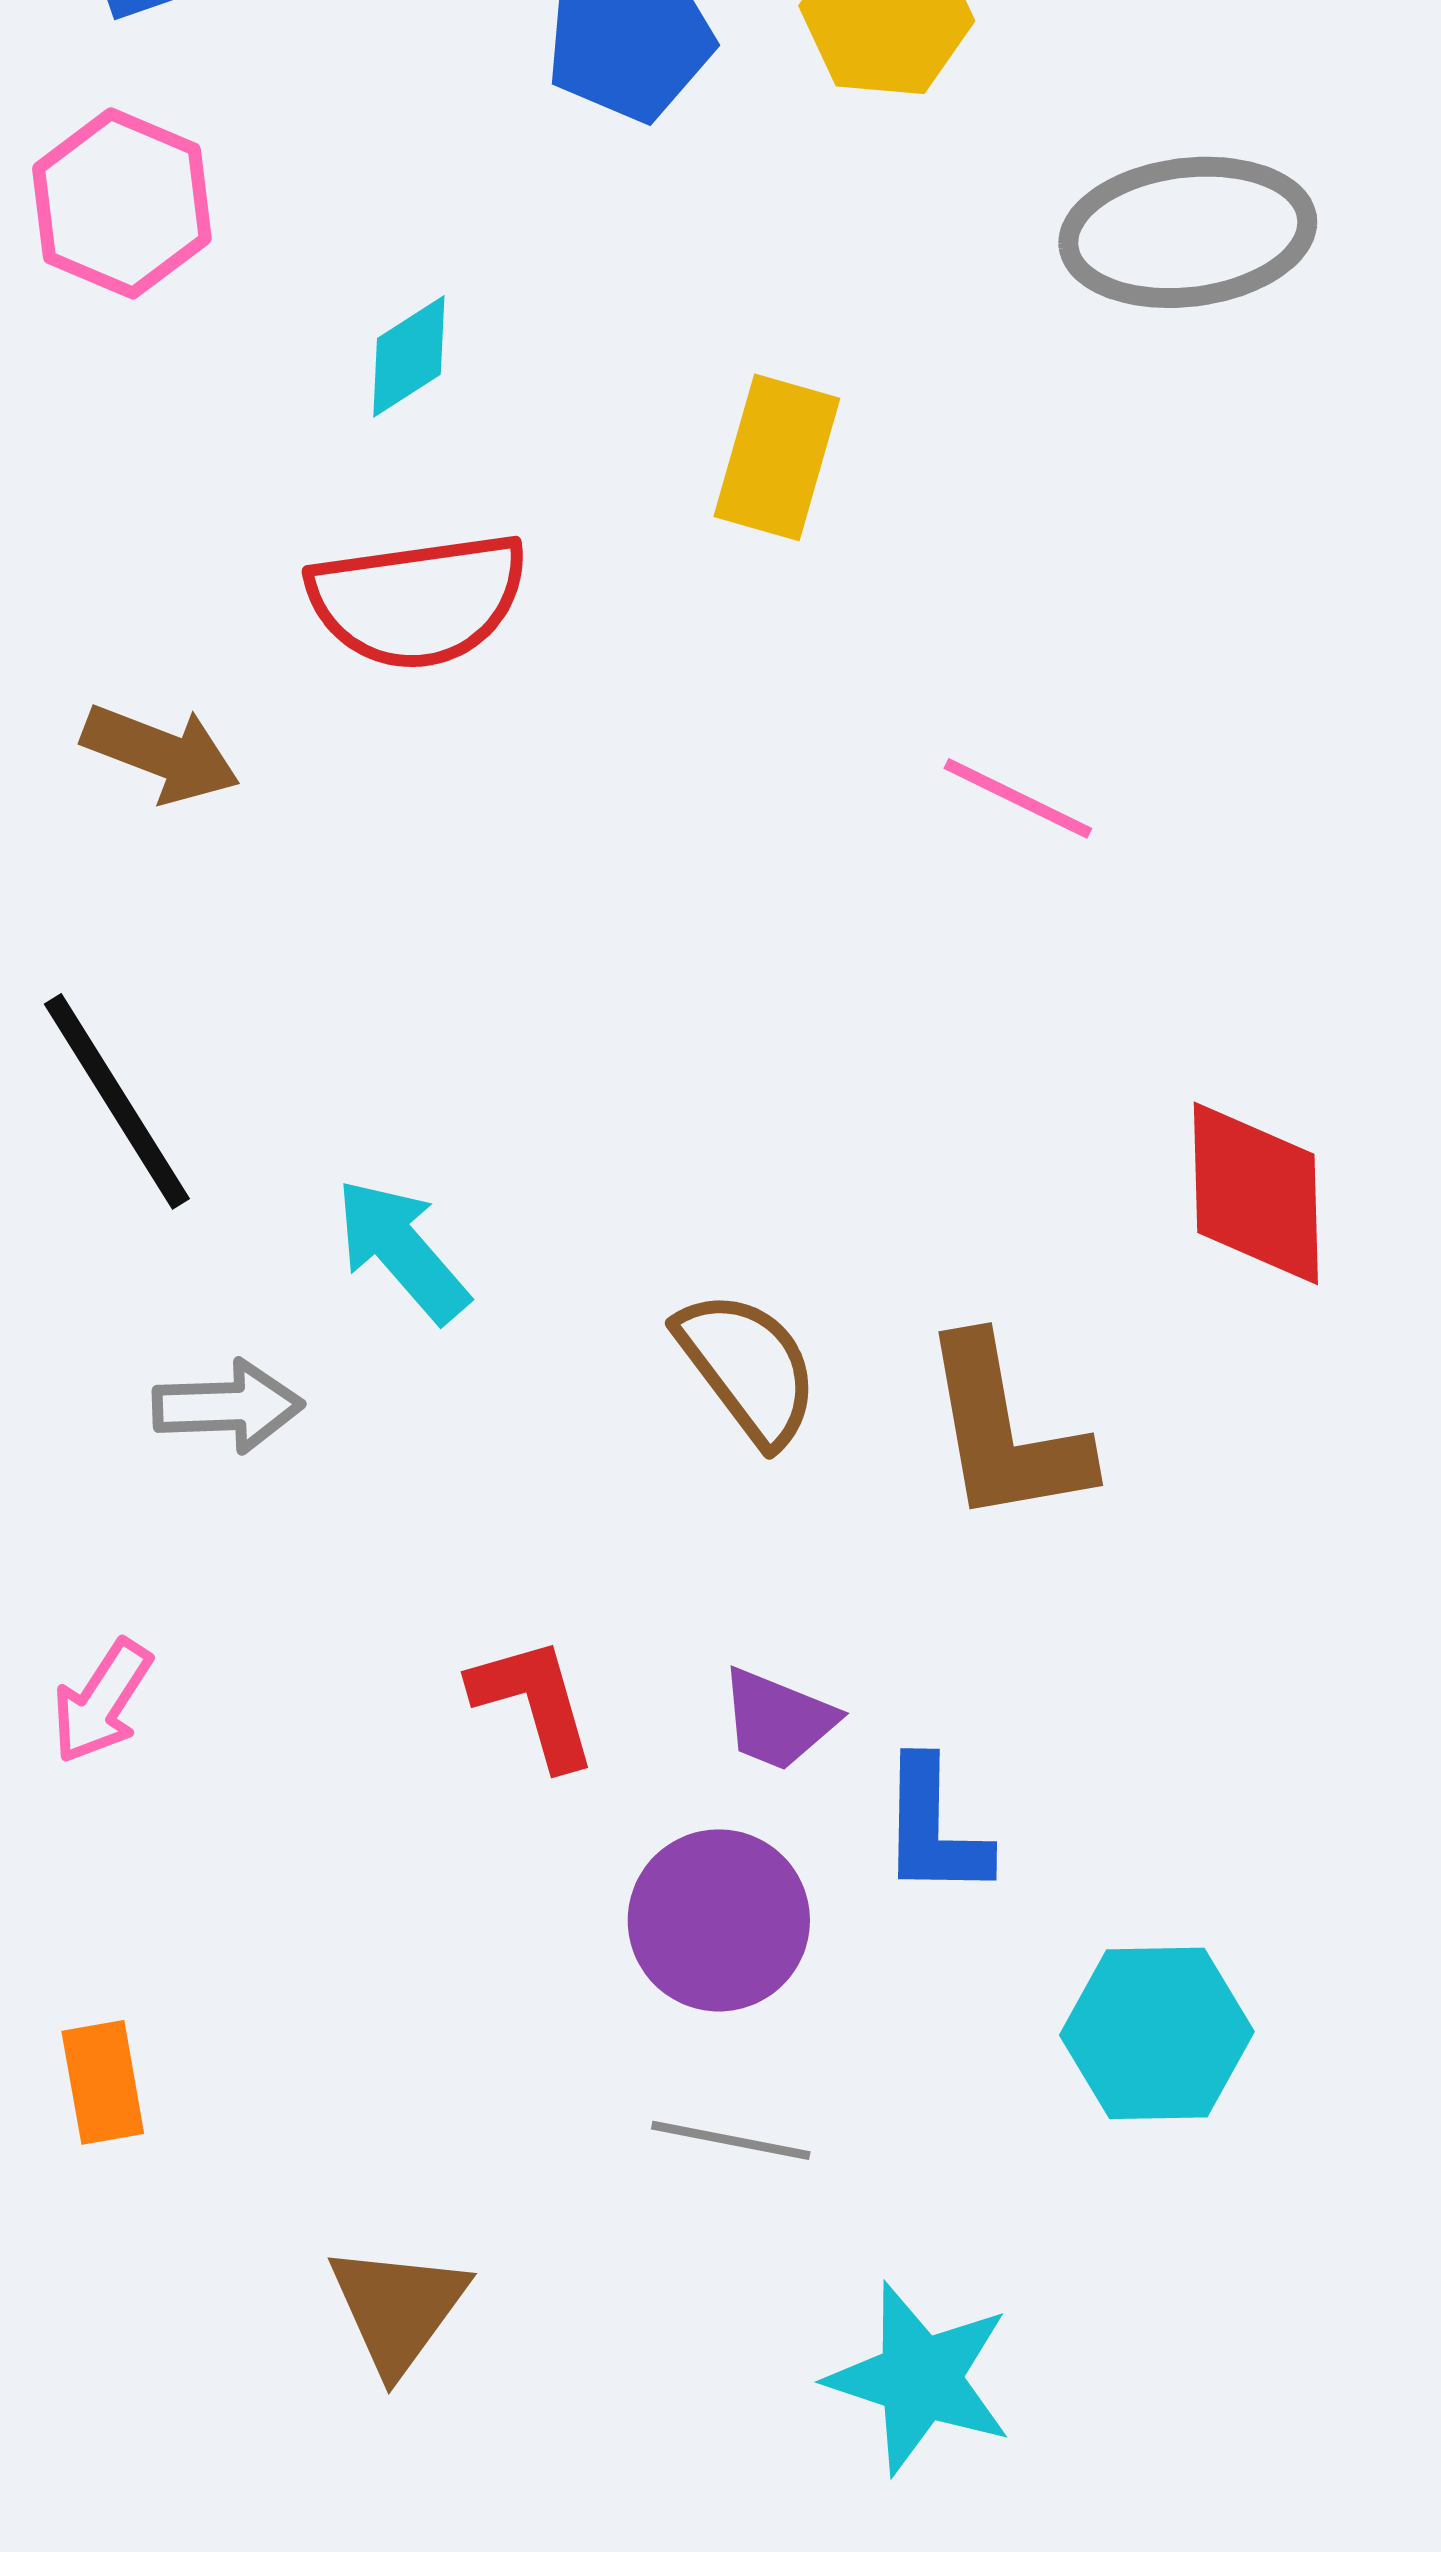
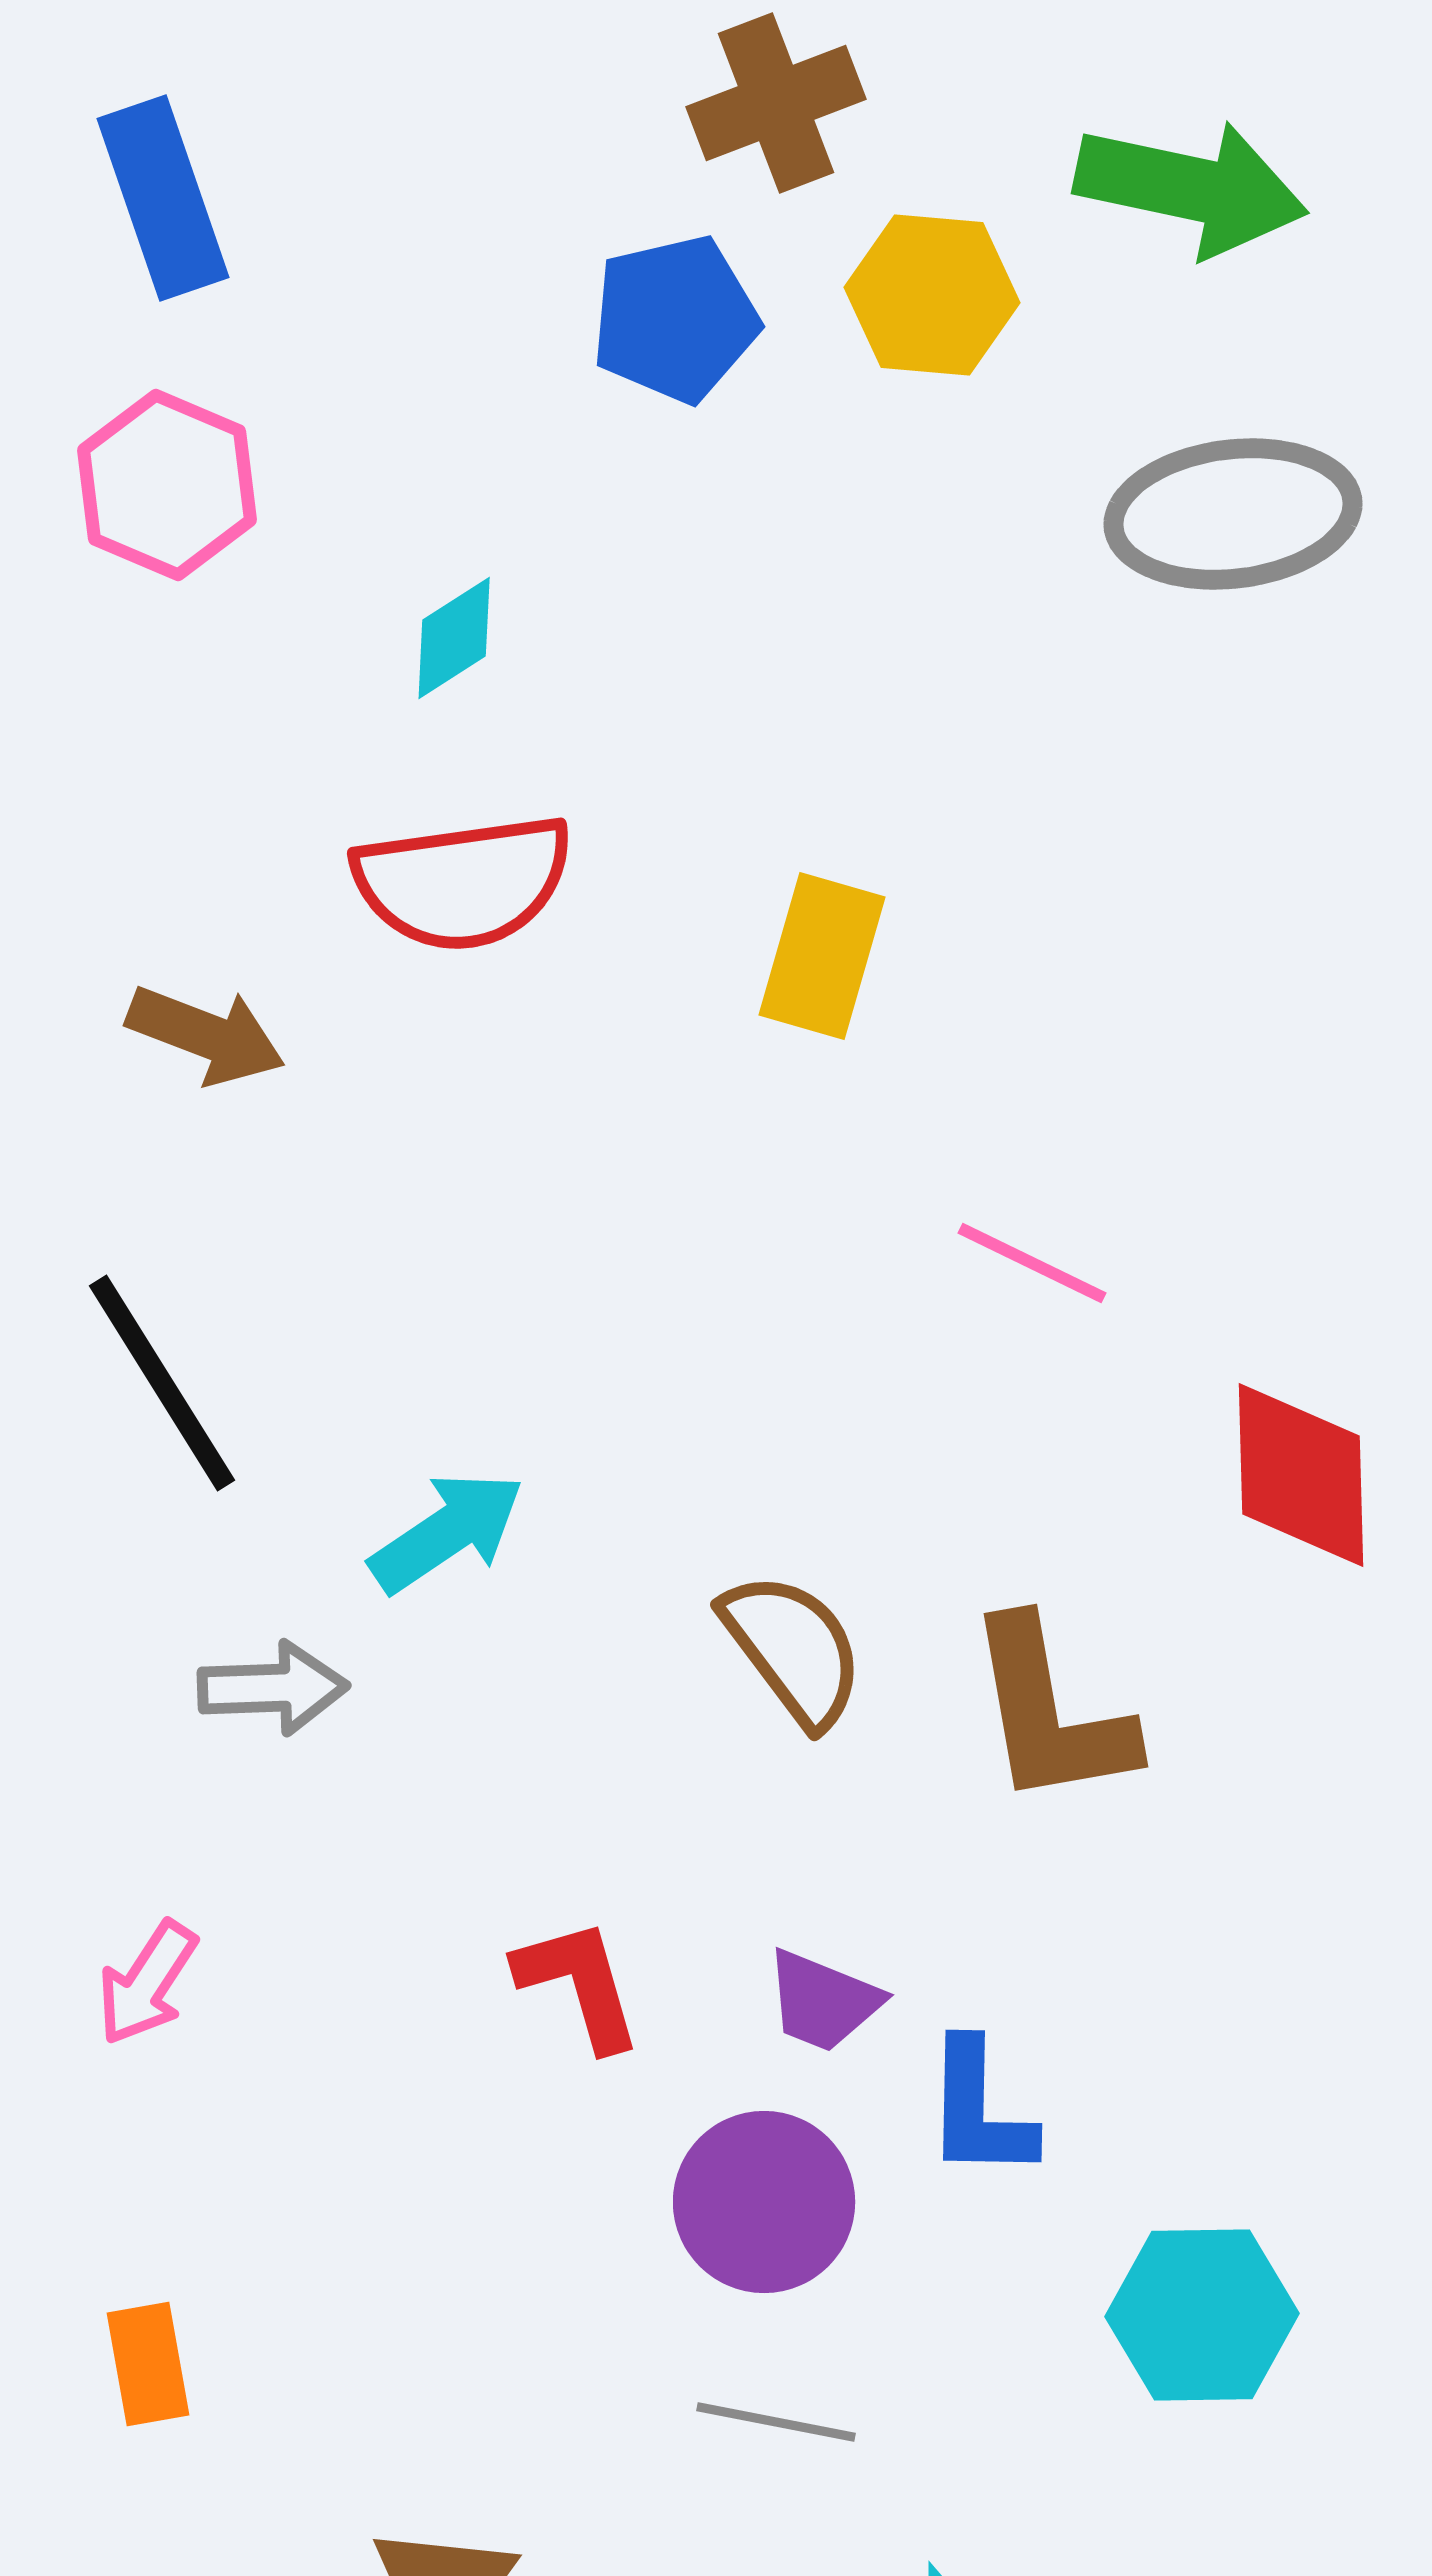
yellow rectangle: (777, 457) -> (822, 956), moved
pink line: (1018, 798) -> (1032, 1263), moved
cyan arrow: (402, 1250) -> (447, 1532), turned 97

